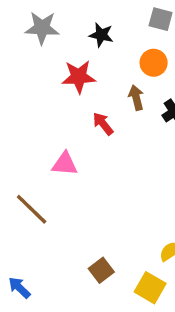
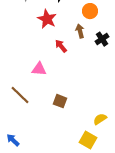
red star: (79, 77) -> (47, 19), turned 30
brown square: (101, 270) -> (60, 101), moved, turned -32

